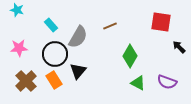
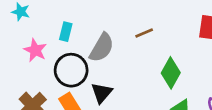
cyan rectangle: (51, 25) -> (66, 32), turned 56
pink star: (19, 48) -> (35, 50), moved, turned 30

